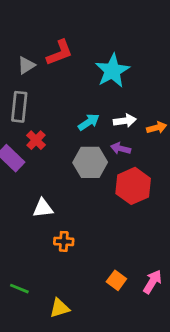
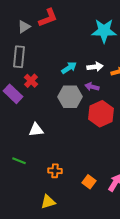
cyan star: (112, 71) -> (104, 31), moved, turned 30
orange cross: (64, 241) -> (55, 171), moved
green line: (19, 289) -> (19, 161), moved

